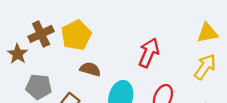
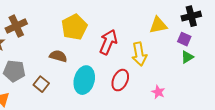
yellow pentagon: (76, 35) -> (74, 27), moved
yellow arrow: (205, 67) -> (139, 54), moved, turned 135

